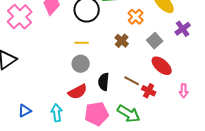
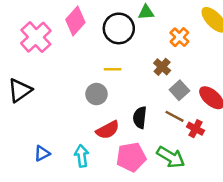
gray square: (155, 41) -> (179, 90), moved
gray circle: (81, 64) -> (97, 94), moved

